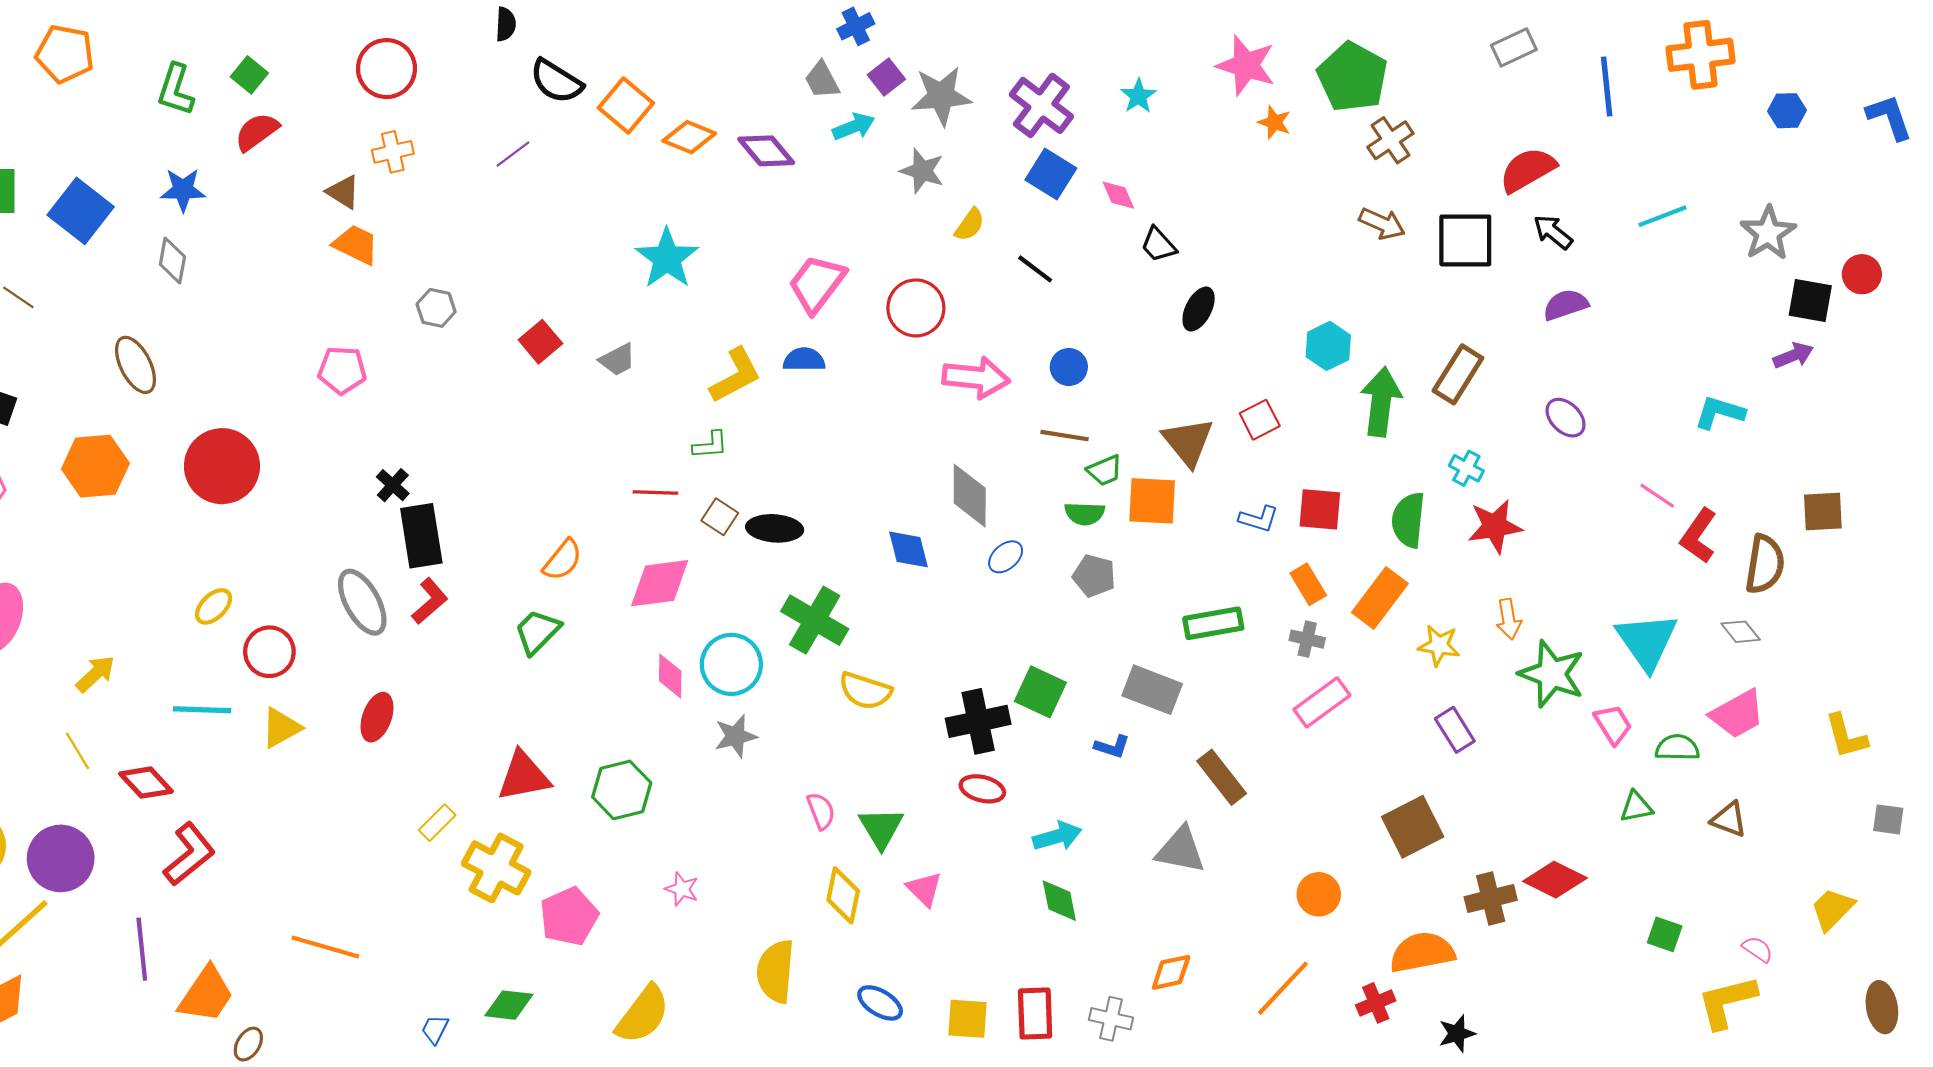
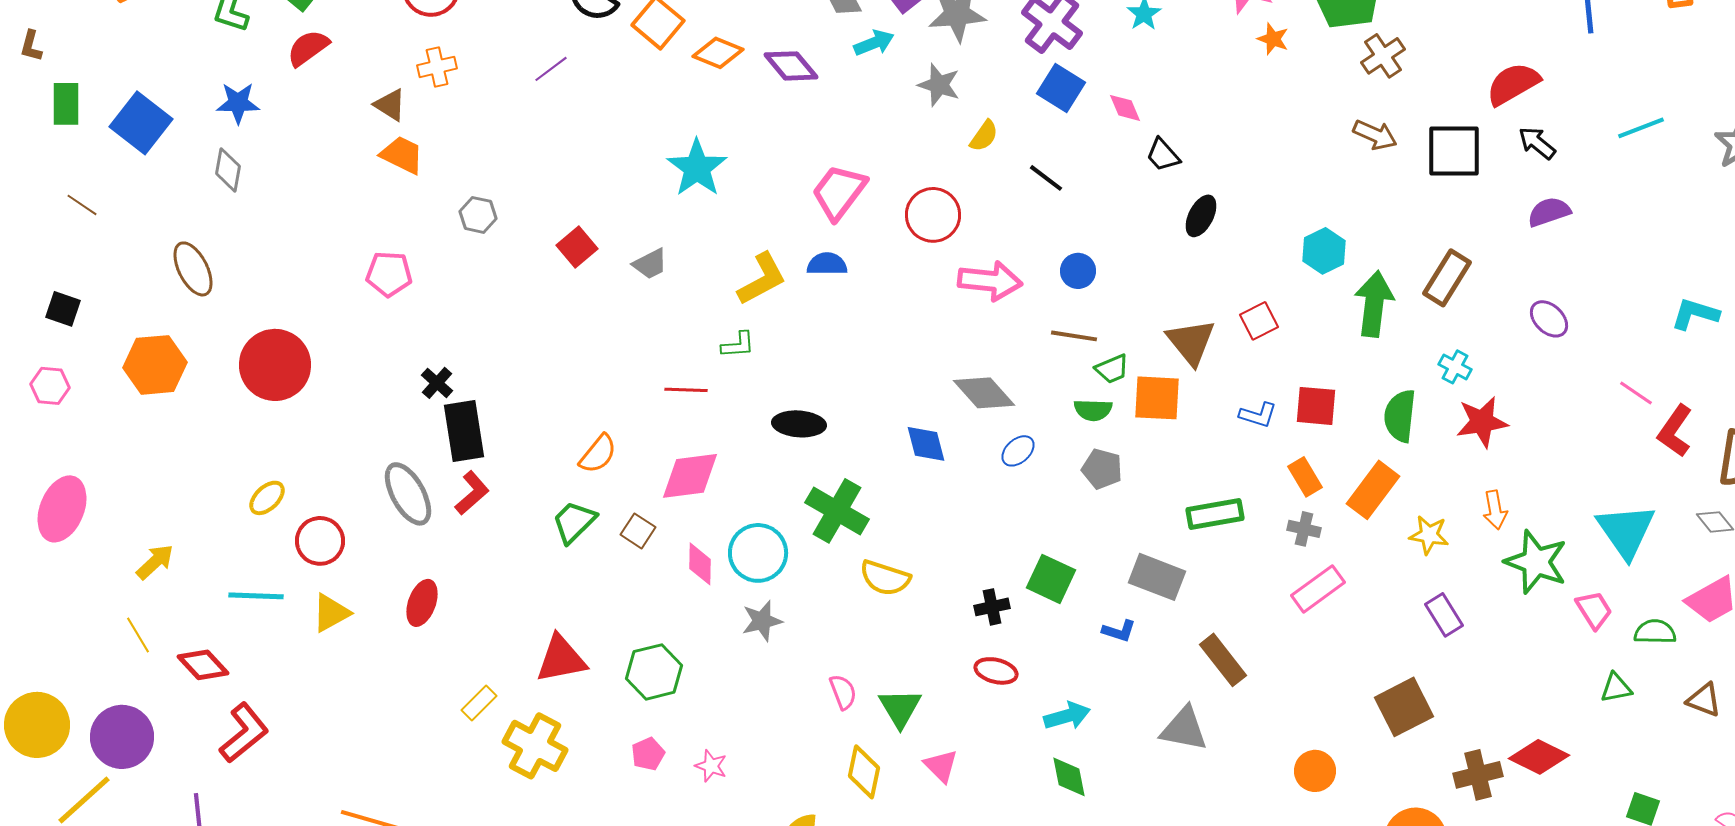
gray diamond: (970, 496) -> (984, 393), turned -42
brown square: (720, 517) -> (638, 531), moved
black cross: (978, 721) -> (992, 607), size x0.6
pink pentagon: (569, 916) -> (648, 754), moved, size x0.6

